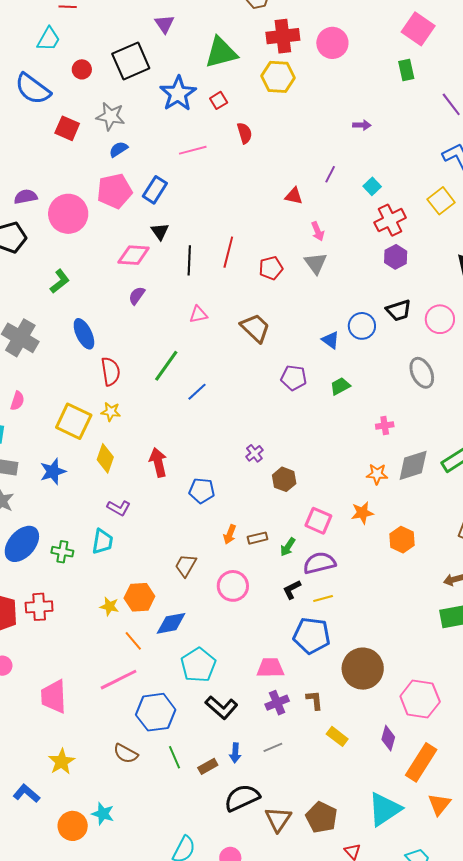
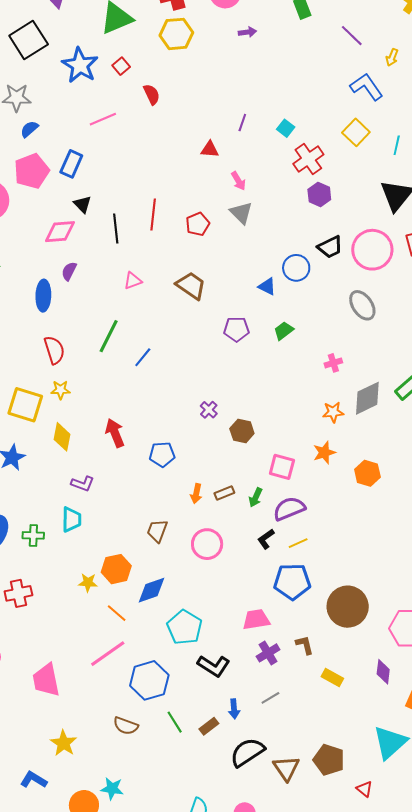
purple arrow: (362, 125) -> (247, 32), moved
pink circle: (440, 319) -> (372, 250), size x1.4
blue ellipse: (84, 334) -> (43, 296), moved, turned 36

